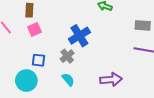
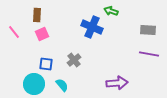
blue cross: (79, 36) -> (92, 27), moved, turned -35
cyan semicircle: (68, 80) -> (62, 85), moved

